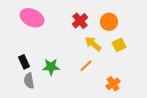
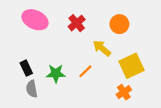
red cross: (80, 21) -> (77, 23), moved
yellow square: (119, 45) -> (132, 66), moved, size x1.6
orange line: (86, 66) -> (85, 71), moved

